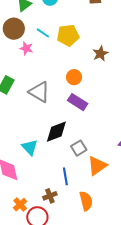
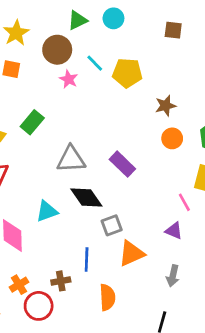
orange circle: (74, 77) -> (172, 138), moved
gray triangle: (39, 92) -> (71, 159), moved, turned -45
black diamond: (56, 132) -> (86, 198), turned 65
cyan triangle: (30, 147) -> (47, 211), turned 42

